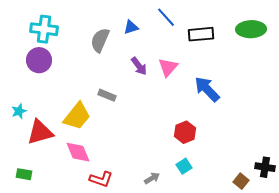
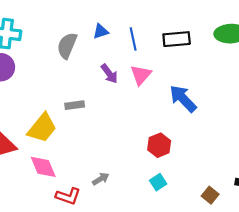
blue line: (166, 17) -> (133, 39), moved, turned 30
gray rectangle: (107, 95) -> (75, 105), turned -30
gray arrow: (152, 178) -> (101, 179), moved
brown square: (241, 181) -> (210, 195), moved

